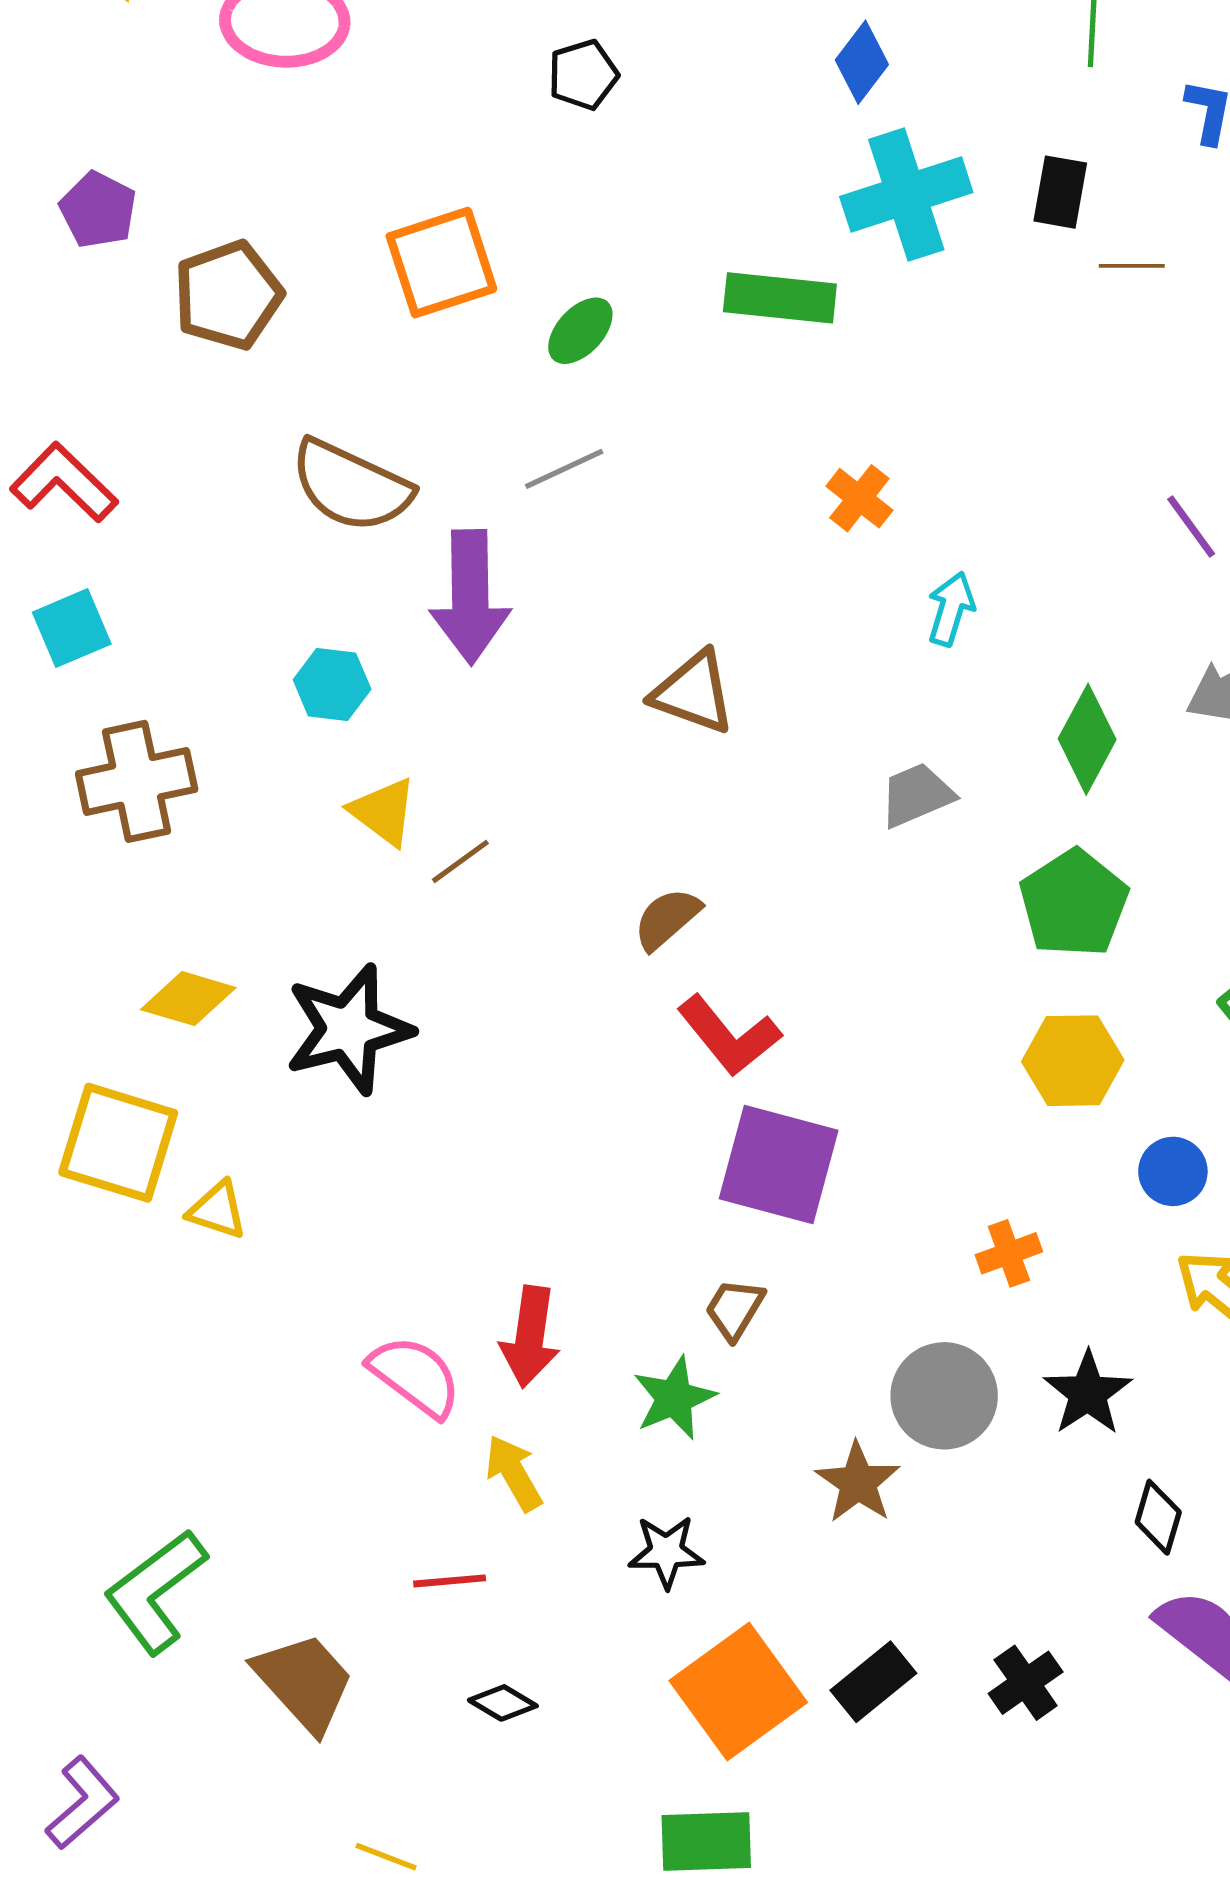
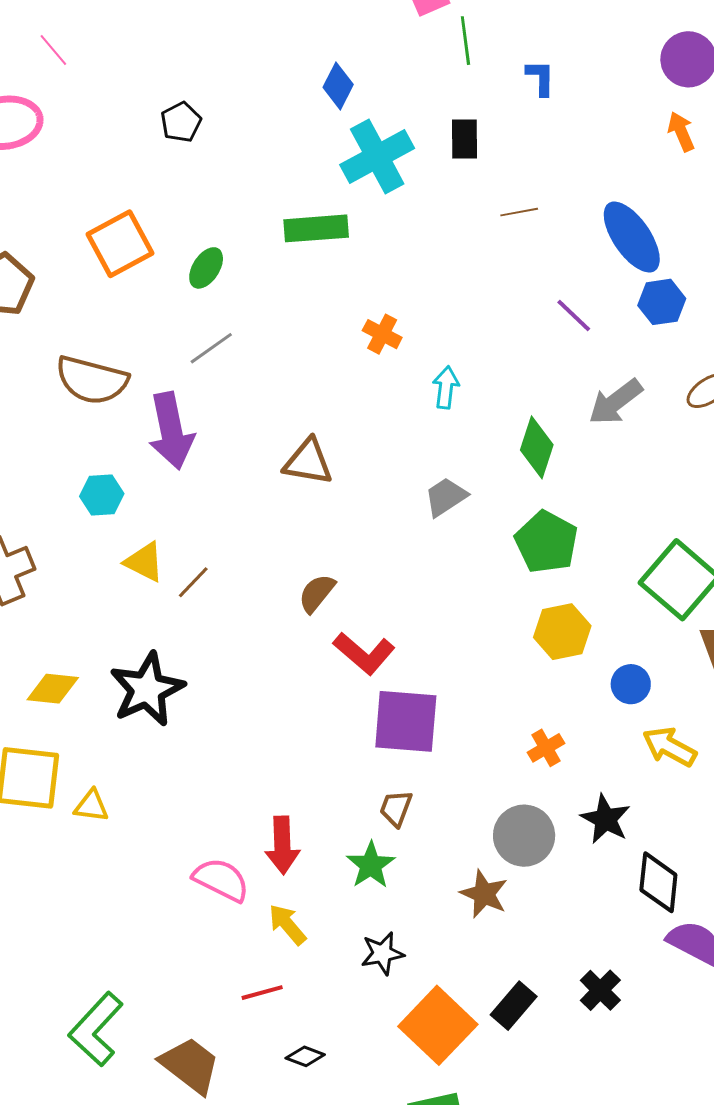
brown line: (1132, 266) -> (519, 212), moved
black diamond: (1158, 1517) -> (658, 882), size x1.5

